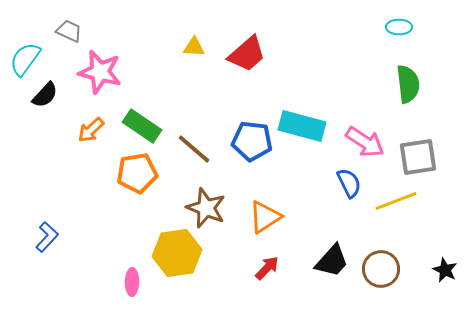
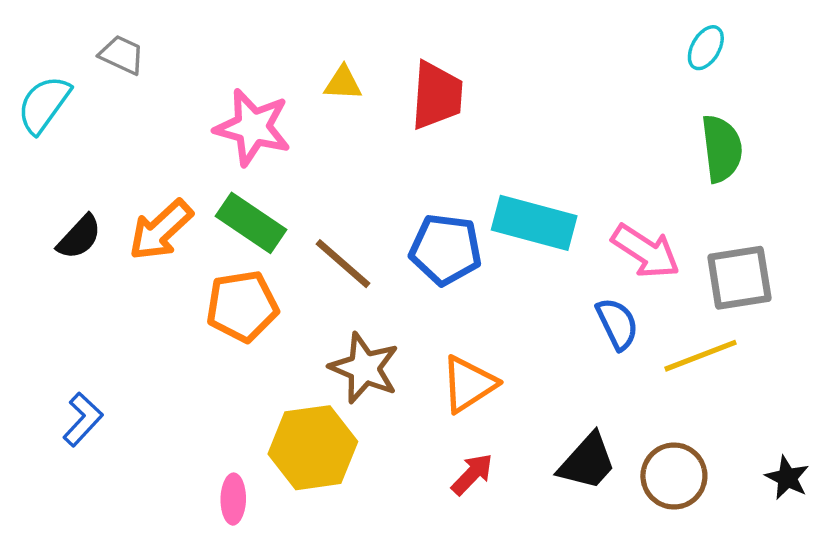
cyan ellipse: (399, 27) -> (706, 48), turned -60
red trapezoid: (247, 54) -> (437, 95), turned -45
pink star: (100, 72) -> (253, 127), moved
black semicircle: (45, 95) -> (79, 237), moved
orange arrow: (91, 130) -> (161, 230), size x1.4

